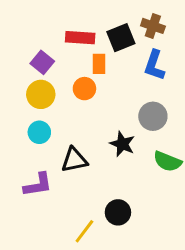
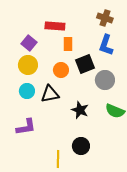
black square: (121, 38) -> (85, 64), moved
orange circle: (84, 89) -> (61, 70), moved
black star: (122, 144) -> (80, 110), moved
black triangle: (74, 160) -> (50, 94), moved
yellow line: (84, 231) -> (58, 159), turned -36

